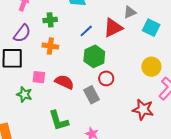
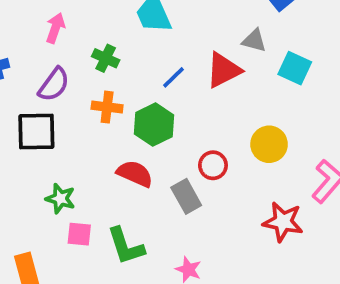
gray triangle: (130, 12) -> (254, 41), turned 40
green cross: (50, 20) -> (106, 58), turned 32
green hexagon: (94, 56) -> (154, 125), moved
yellow circle: (151, 67) -> (269, 144), moved
pink square: (39, 77) -> (79, 234), moved

